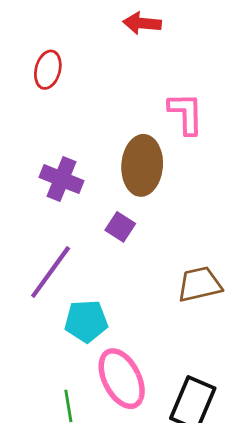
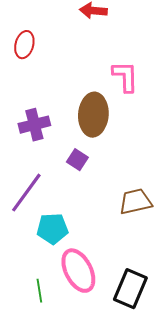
purple cross: (62, 179) -> (34, 125), turned -36

